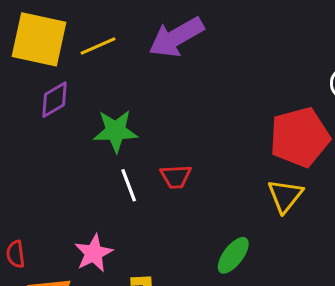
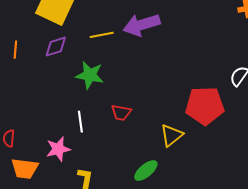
yellow line: (98, 46) -> (102, 35), moved
white line: (129, 185) -> (80, 122), moved
yellow triangle: (285, 196) -> (172, 135), moved

